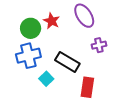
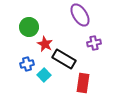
red star: (52, 21) -> (45, 44), moved
blue cross: (28, 56) -> (27, 64), moved, size x0.6

